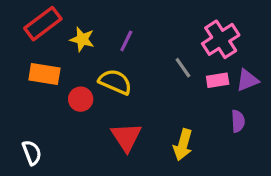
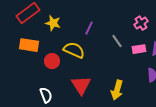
pink cross: (221, 39) -> (141, 23), size x0.6
purple line: (126, 41) -> (89, 28), moved
white semicircle: (32, 153) -> (46, 95), moved

